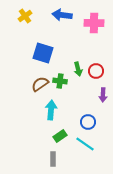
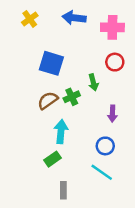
red circle: (96, 71) -> (115, 62), moved
green cross: (60, 81) -> (72, 97), turned -32
purple arrow: (103, 95) -> (112, 114), moved
green rectangle: (60, 136) -> (53, 159), moved

